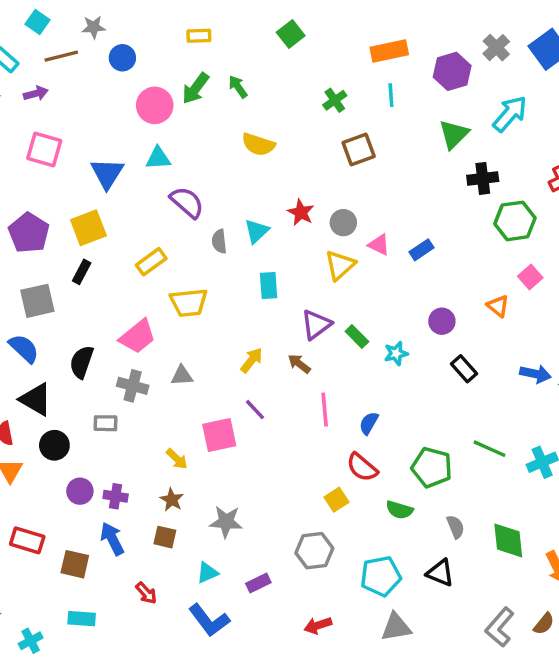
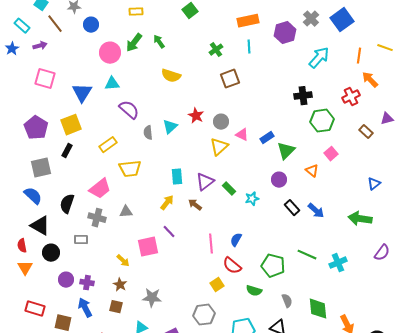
brown line: (61, 56) -> (55, 24), turned 66
green triangle: (454, 134) -> (286, 151), moved
cyan rectangle: (269, 286) -> (177, 177), moved
blue arrow: (535, 374) -> (316, 211), moved, turned 30
pink line: (325, 410) -> (211, 244), moved

